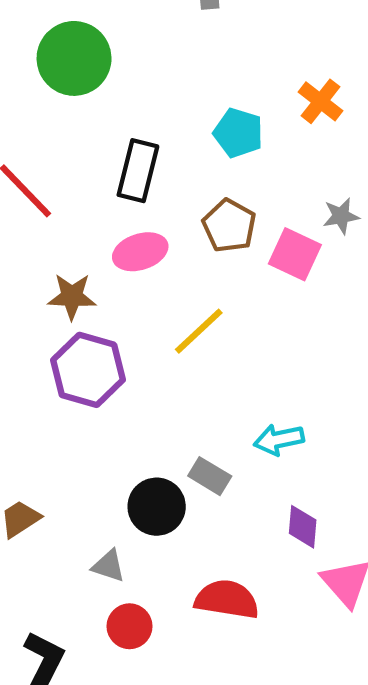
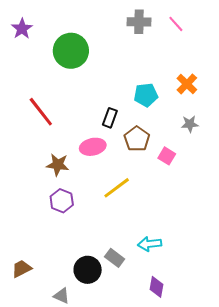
cyan pentagon: (238, 133) -> (146, 95), turned -30
black rectangle: (138, 171) -> (110, 118), moved, size x0.7
gray star: (341, 216) -> (190, 124), moved
pink square: (295, 254) -> (167, 156), size x0.7
purple hexagon: (88, 370) -> (62, 201), size x0.7

